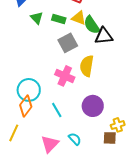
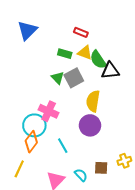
green triangle: (37, 18) -> (58, 78), moved
pink cross: (65, 76) -> (49, 111), moved
purple circle: (93, 106) -> (90, 125), moved
brown square: (110, 138) -> (101, 168), moved

